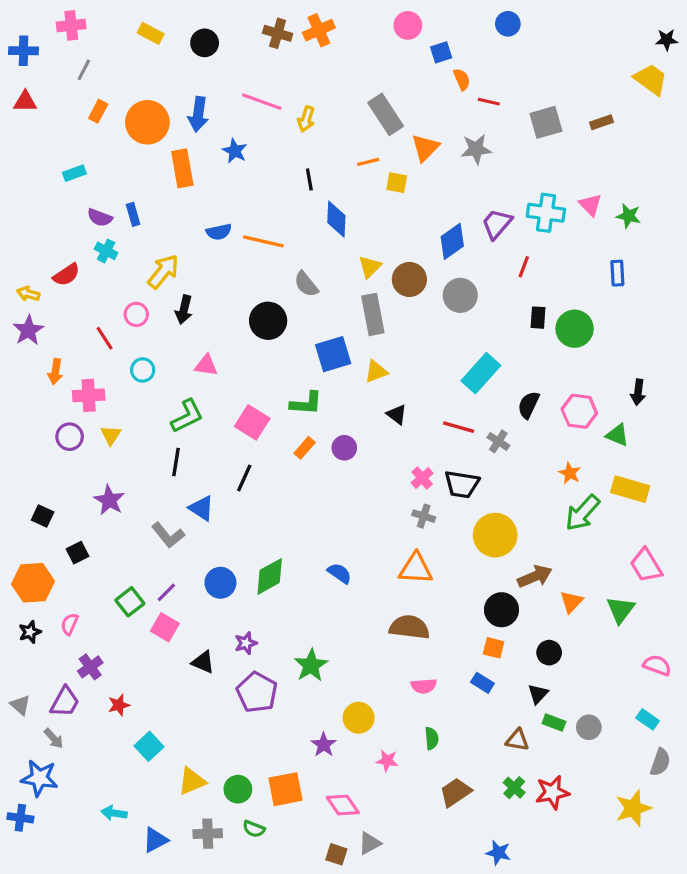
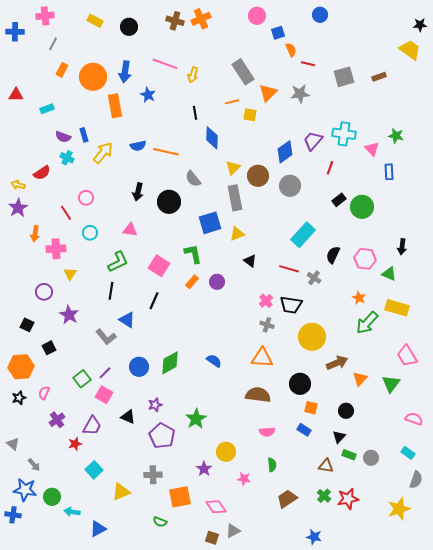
red triangle: (25, 102) -> (16, 95), moved
pink triangle: (590, 205) -> (372, 149), moved
yellow arrow: (163, 272) -> (103, 153), moved
black arrow: (184, 310) -> (138, 192), moved
black rectangle: (538, 318) -> (339, 200), turned 48
green L-shape: (306, 403) -> (193, 254), turned -105
purple circle: (70, 437) -> (44, 292), moved
black circle: (501, 610) -> (300, 384), moved
purple trapezoid: (65, 702) -> (92, 426), moved
green circle: (238, 789) -> (52, 497), moved
gray cross: (208, 834) -> (153, 475), moved

